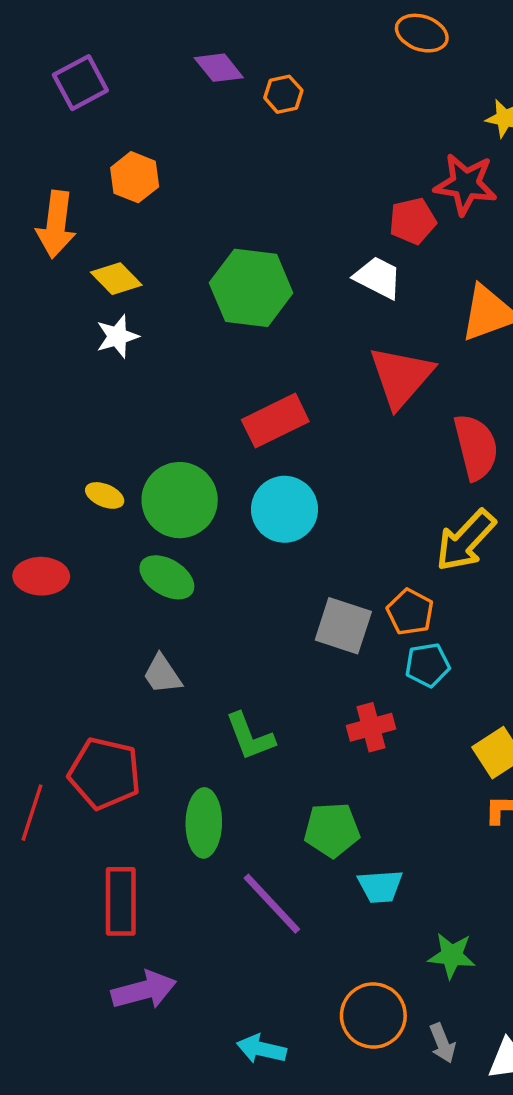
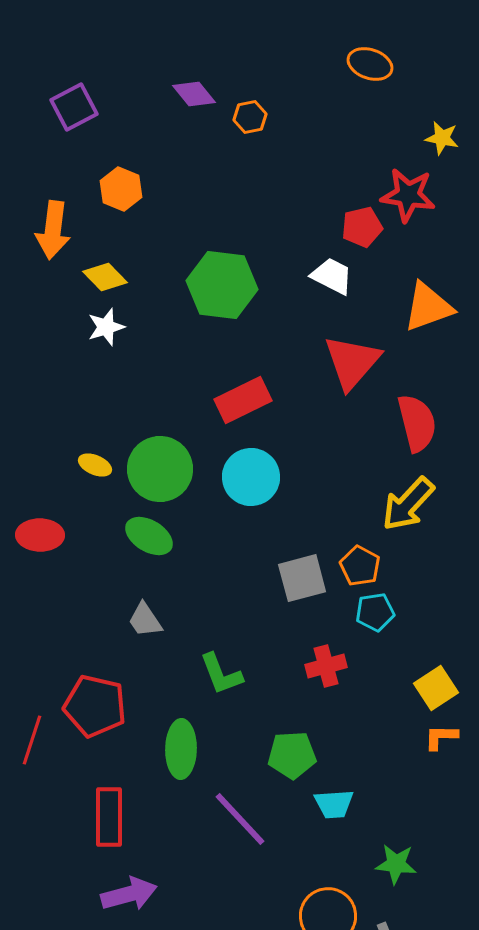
gray square: (343, 626) -> (302, 578), turned -33

